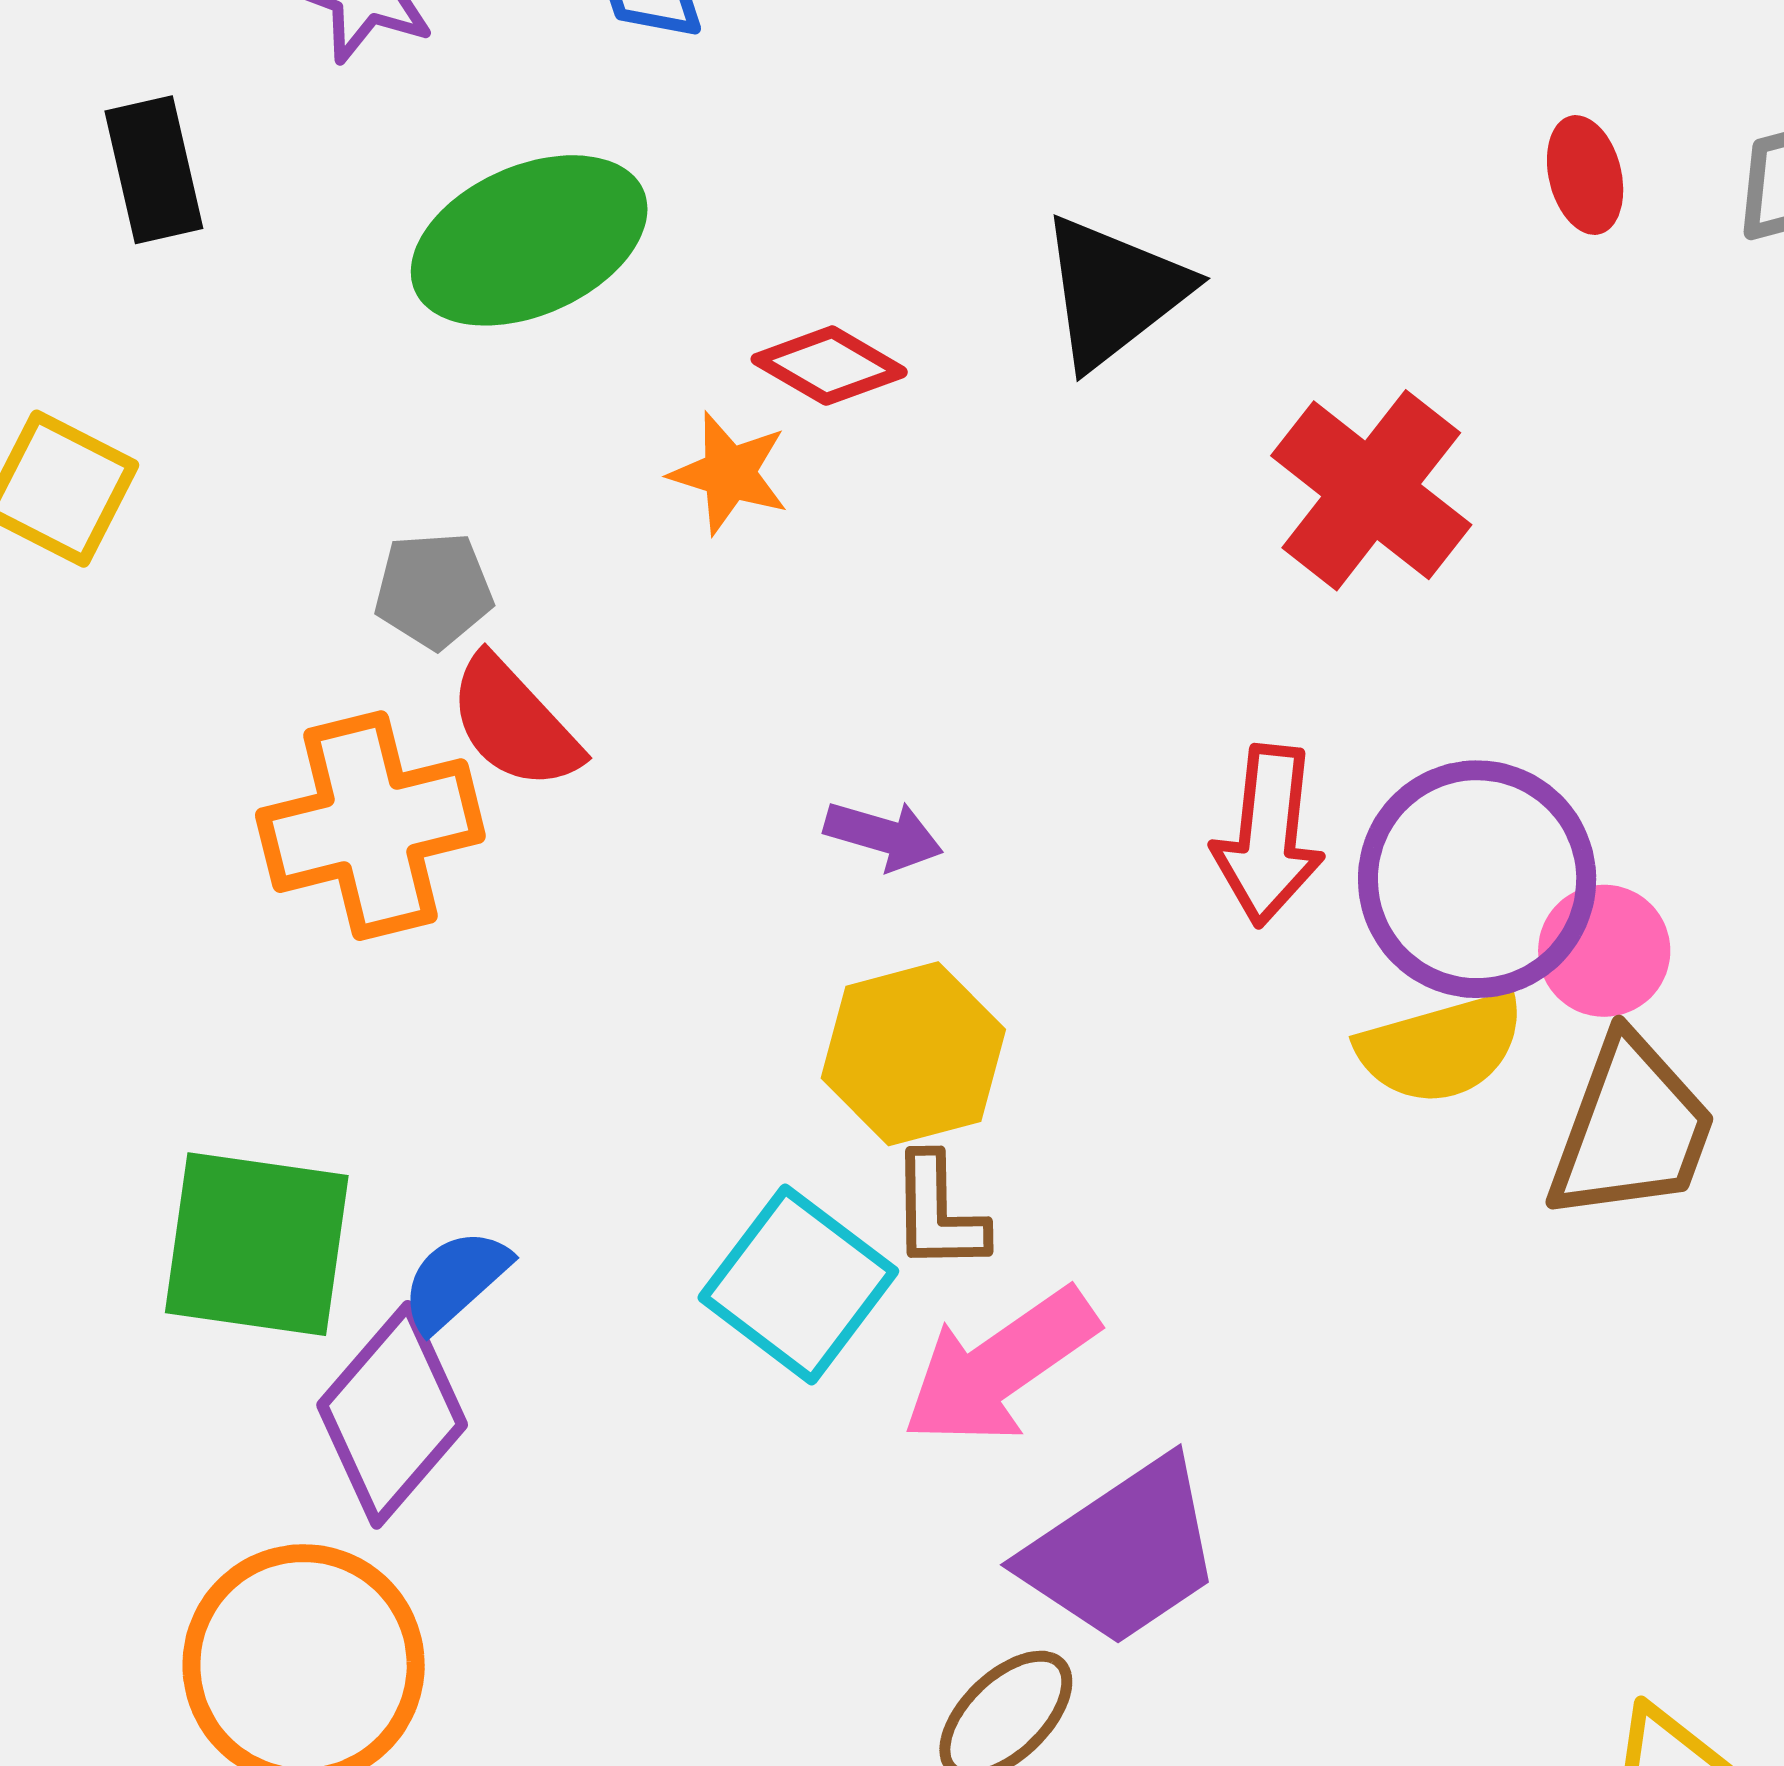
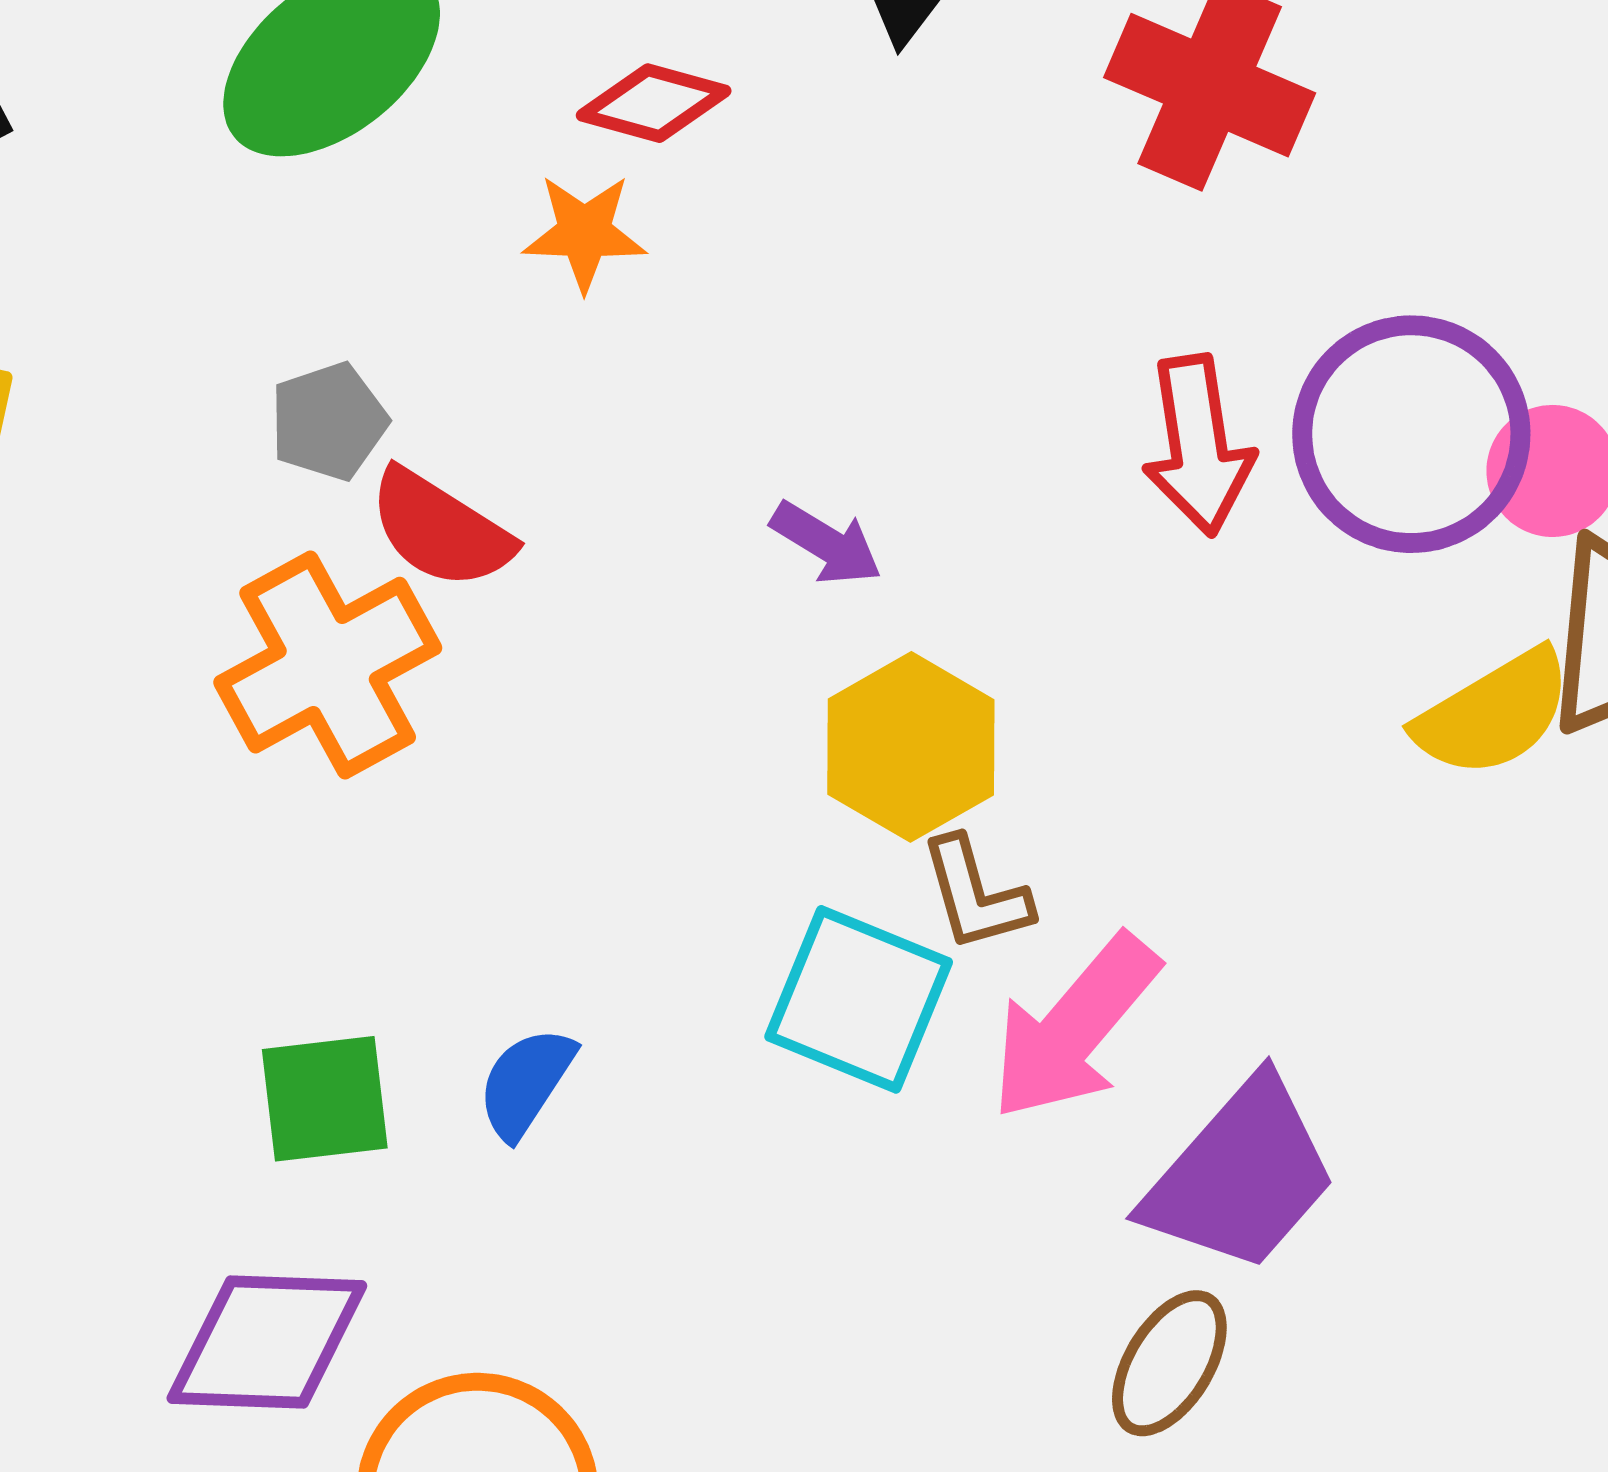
purple arrow: (884, 835) -> (826, 543), turned 30
yellow semicircle: (1441, 1048) -> (1494, 713), moved
green square: (257, 1244) -> (325, 1099), size x0.7
purple diamond: (392, 1415) -> (267, 1342), moved, turned 66

